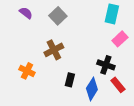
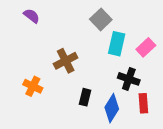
cyan rectangle: (112, 14) -> (117, 44), moved
gray square: (58, 16) -> (101, 19), moved
red rectangle: (118, 85) -> (143, 103), turned 35

